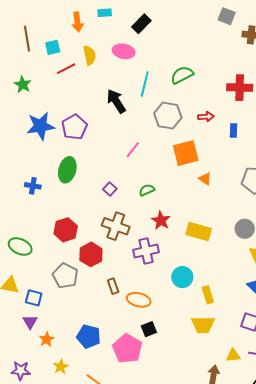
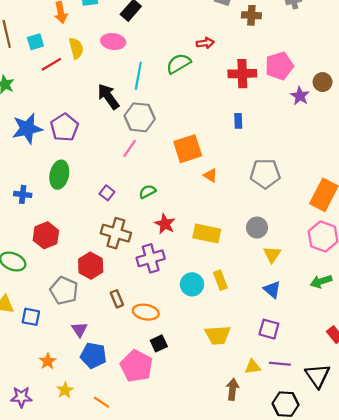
gray hexagon: (168, 116) -> (140, 117), moved
red arrow: (206, 117) -> (205, 43), moved
red hexagon: (66, 230) -> (46, 235), moved
yellow rectangle: (208, 295) -> (220, 280), moved
purple triangle: (30, 322) -> (80, 330), moved

